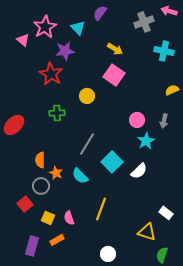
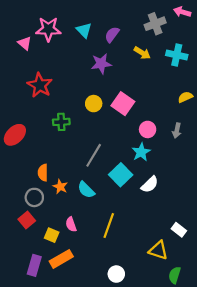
purple semicircle: (100, 13) -> (112, 35), moved
pink star: (45, 27) -> (48, 29), turned 30
yellow arrow: (115, 49) -> (142, 53), moved
purple star: (65, 51) -> (101, 64), moved
red star: (51, 74) -> (40, 85), moved
pink square: (114, 75) -> (123, 104), moved
cyan star: (146, 141) -> (141, 152), moved
gray circle: (41, 186) -> (34, 197), moved
pink semicircle: (69, 218) -> (71, 224), moved
orange rectangle: (57, 240) -> (61, 259), size x1.5

